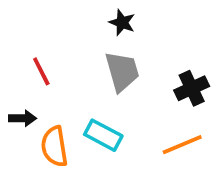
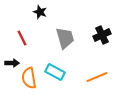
black star: (122, 22) -> (40, 12), moved
black cross: (192, 88) -> (102, 35), moved

